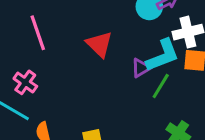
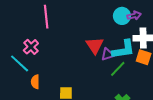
red triangle: (99, 44) -> (95, 46), moved

